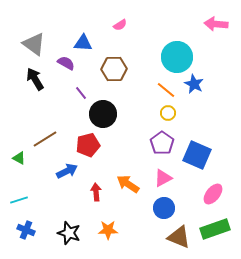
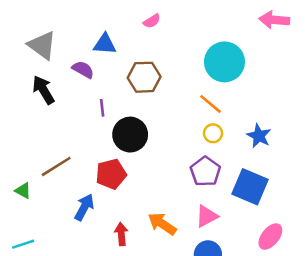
blue star: (194, 84) -> (259, 136), moved
purple line: (81, 93) -> (102, 108), turned 32
blue arrow: (67, 171) -> (84, 207), turned -35

